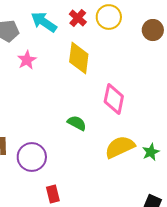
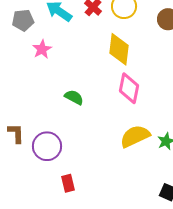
yellow diamond: (79, 58) -> (119, 49), moved
green semicircle: (77, 123) -> (74, 97), moved

